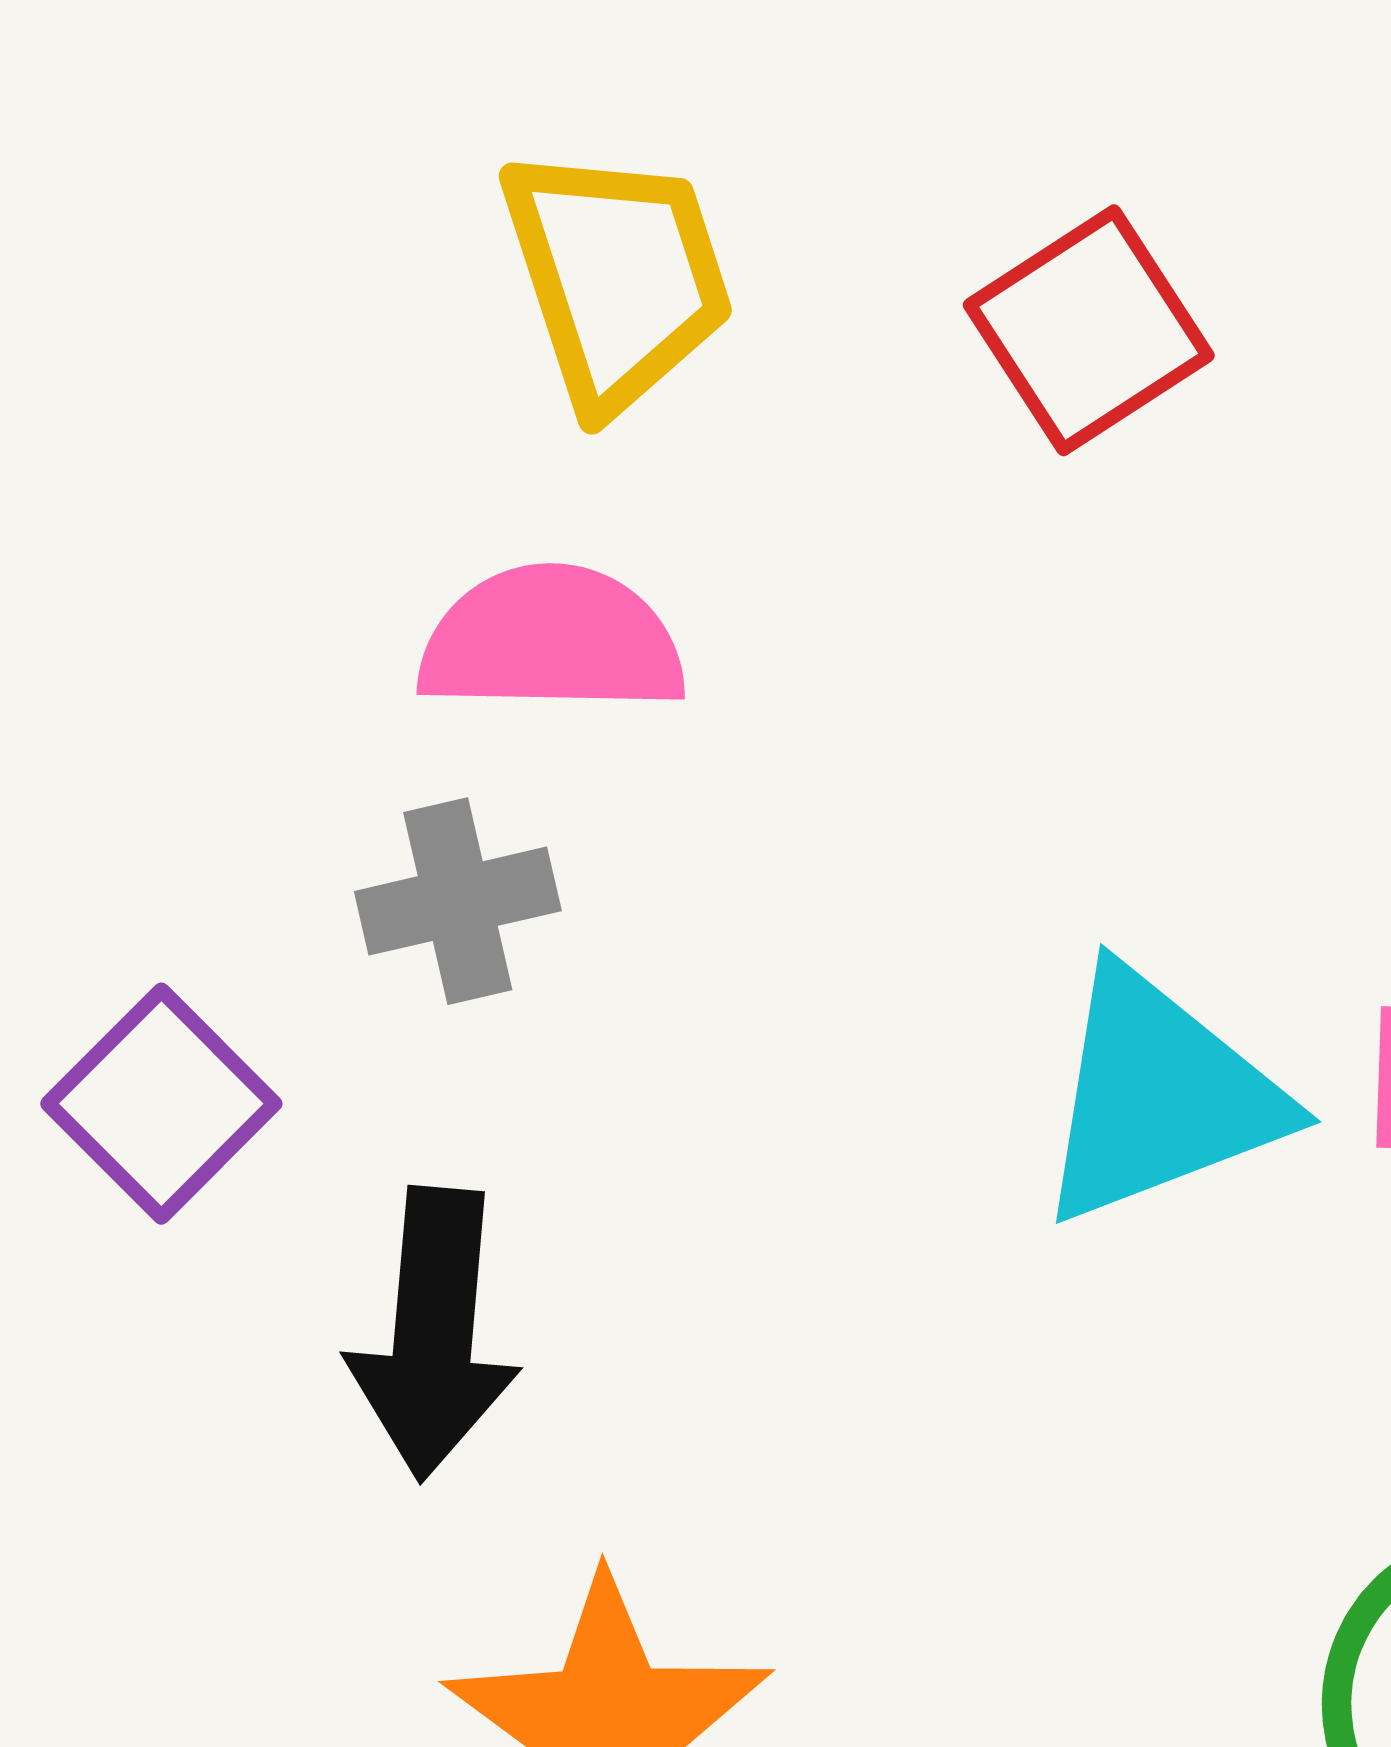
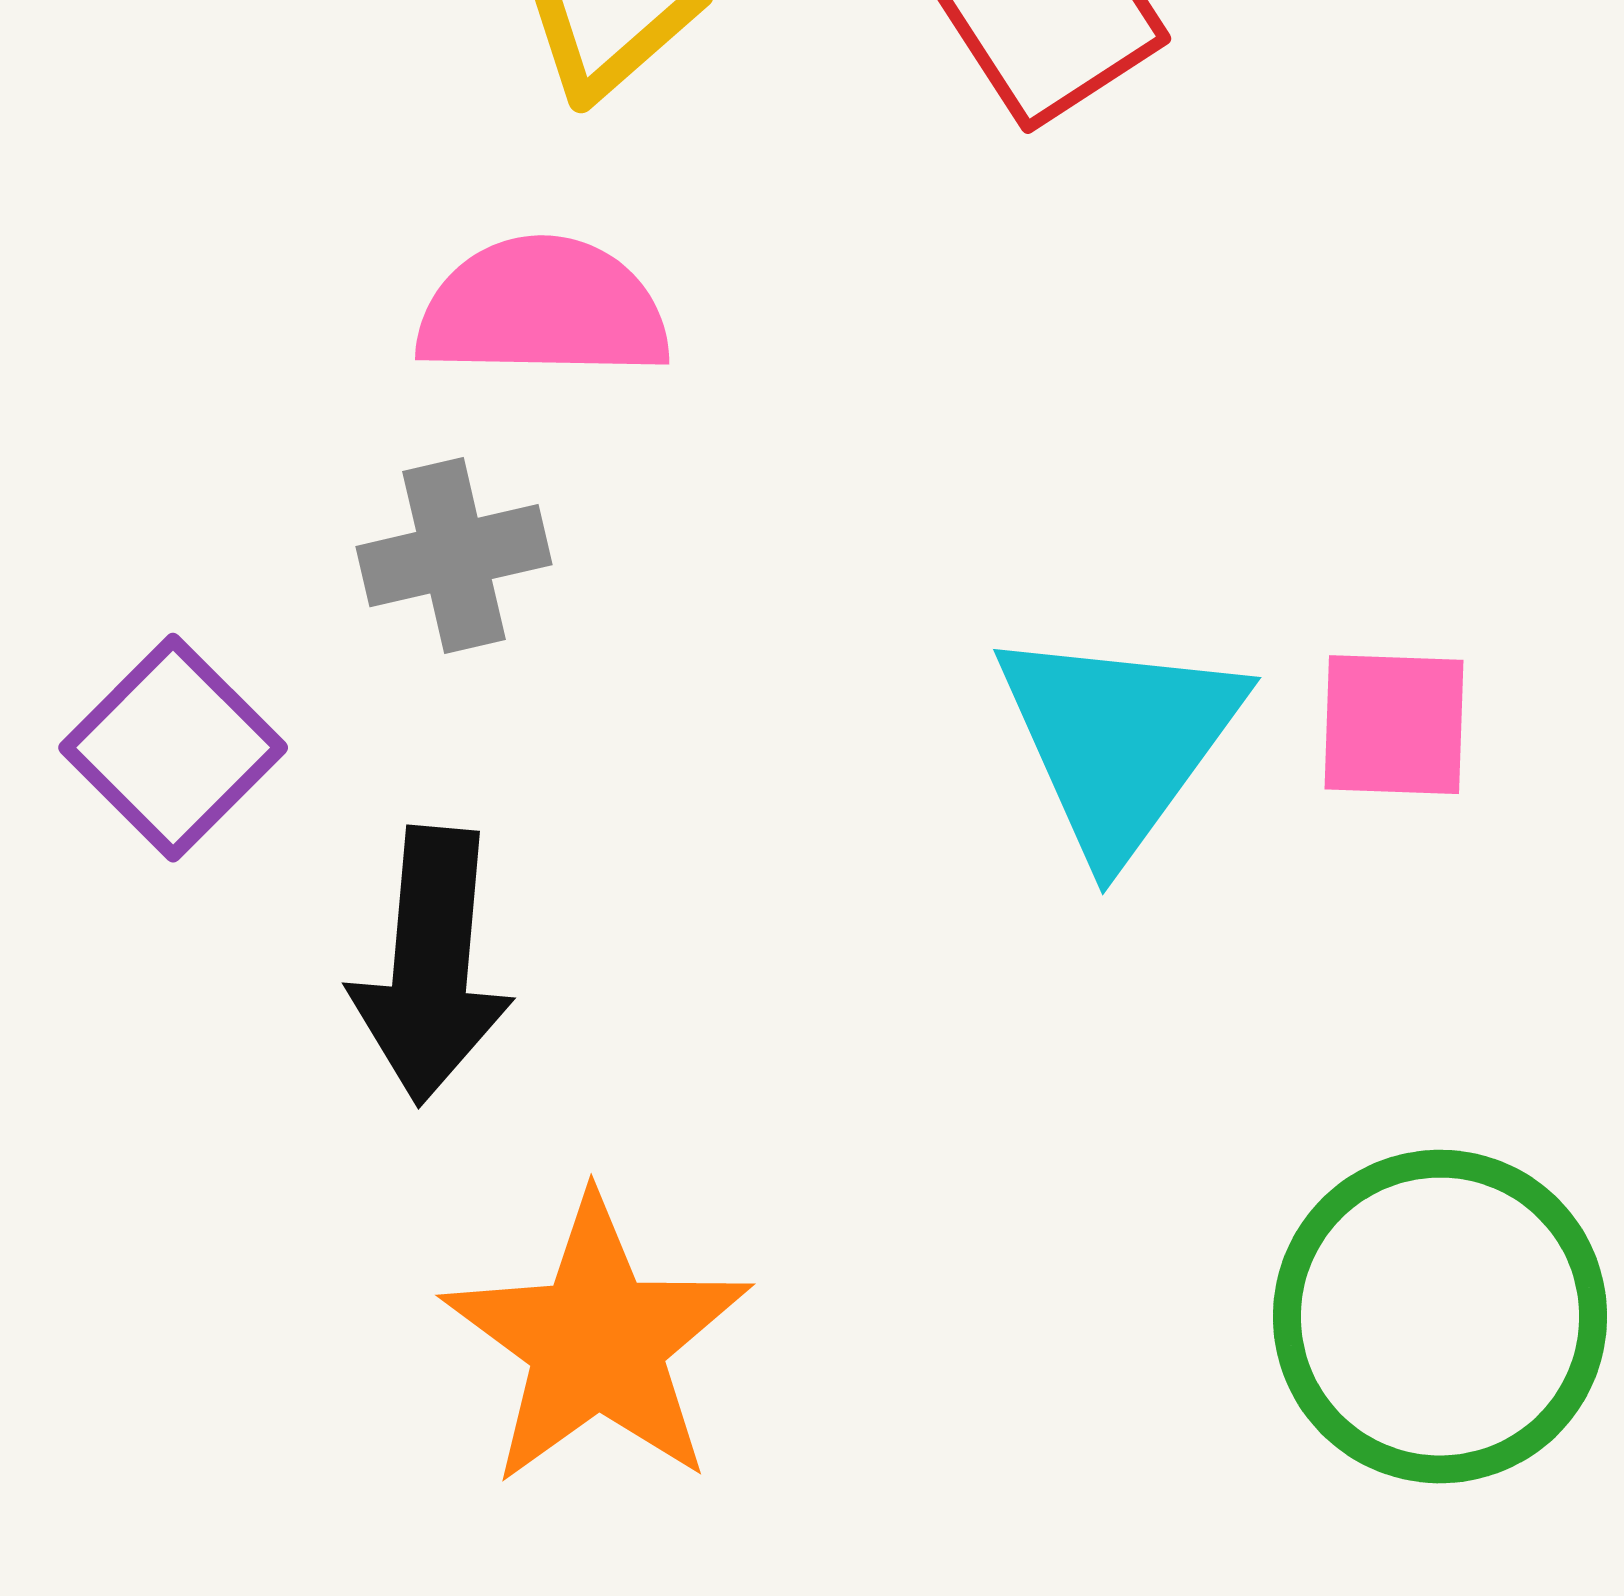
cyan triangle: (1159, 1096) -> (1119, 741), turned -33

